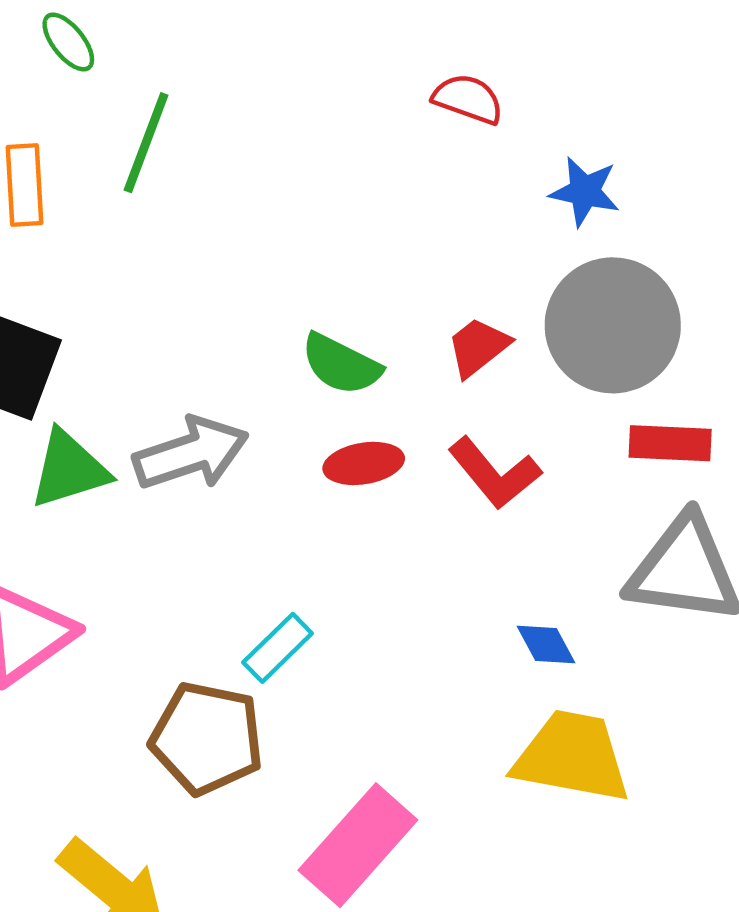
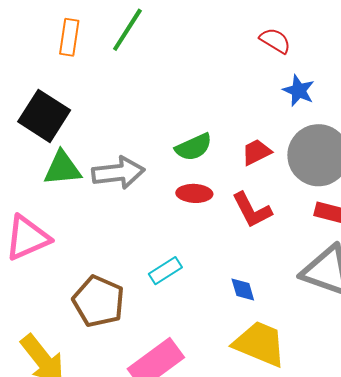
blue star: (585, 191) -> (299, 91), moved
green semicircle: (341, 364) -> (194, 147), turned -63
blue diamond: (546, 644) -> (243, 290), moved
cyan rectangle: (278, 648) -> (165, 271), moved

